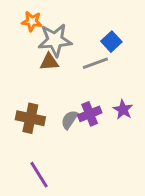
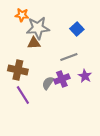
gray line: (95, 63) -> (69, 57), moved
brown cross: (30, 118) -> (18, 70), moved
purple line: (39, 175) -> (23, 95), moved

